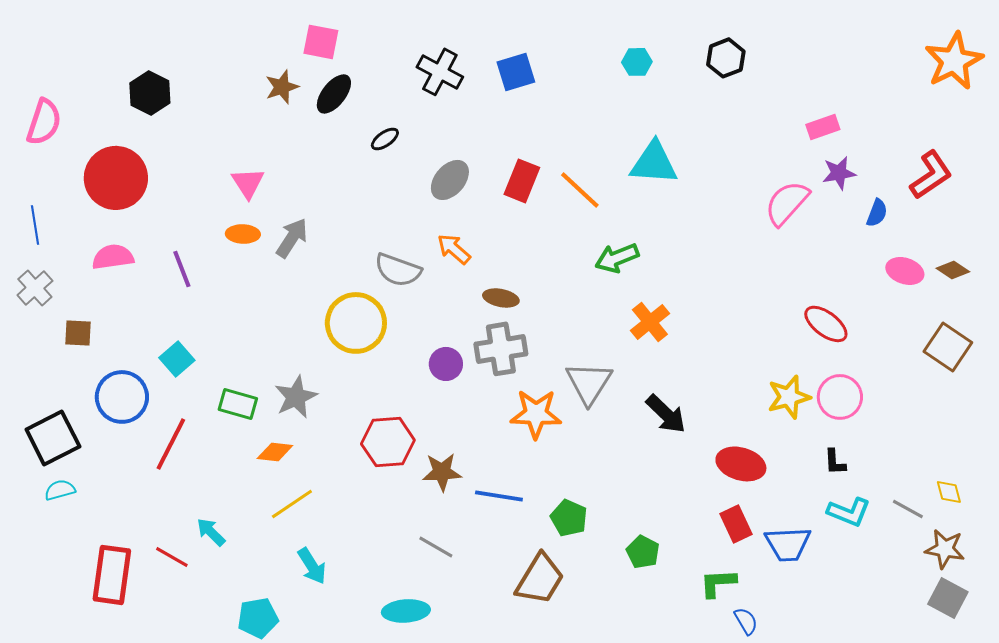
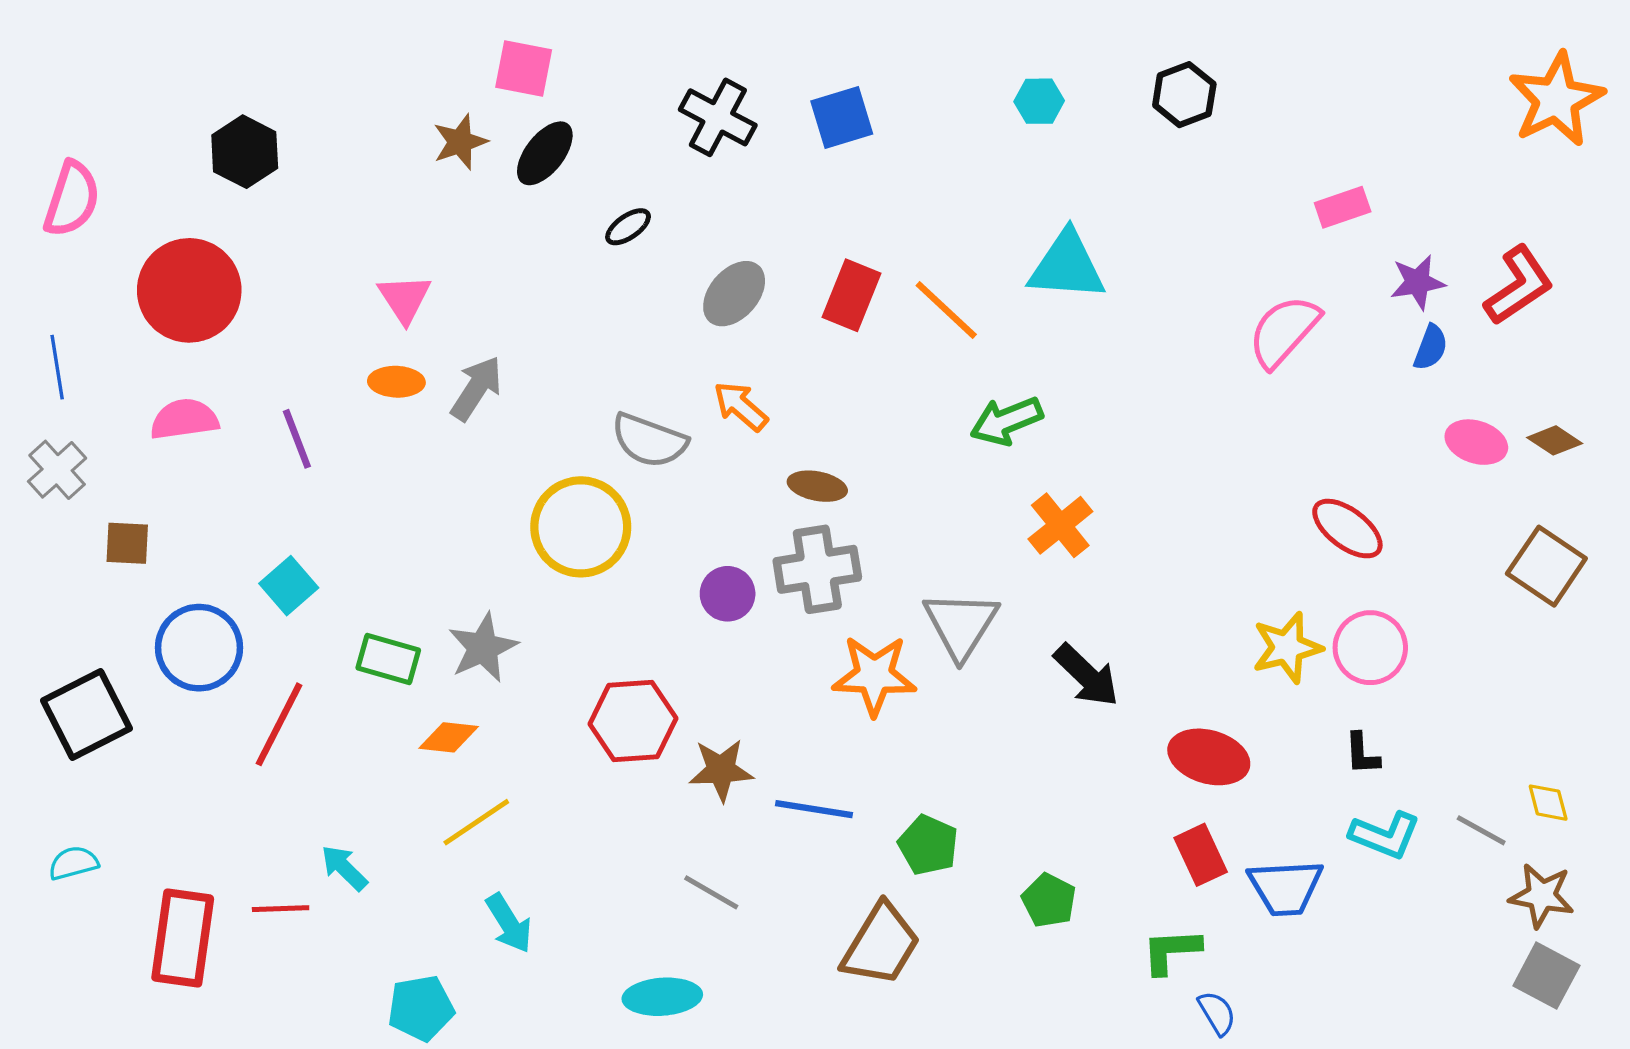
purple star: (839, 173) -> (1418, 282), moved
cyan semicircle: (60, 490) -> (73, 863), moved
red line: (172, 557) -> (281, 909), turned -32

